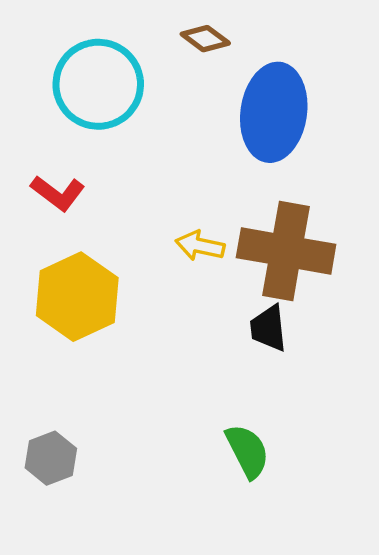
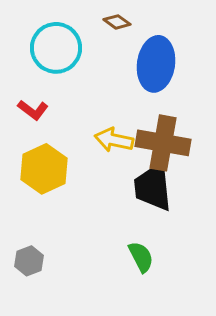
yellow arrow: (200, 246) -> (114, 140), size x1.4
black trapezoid: (268, 328) -> (153, 187), size x1.8

